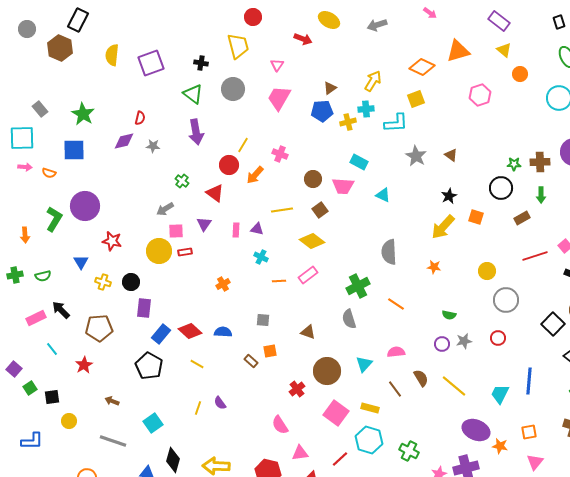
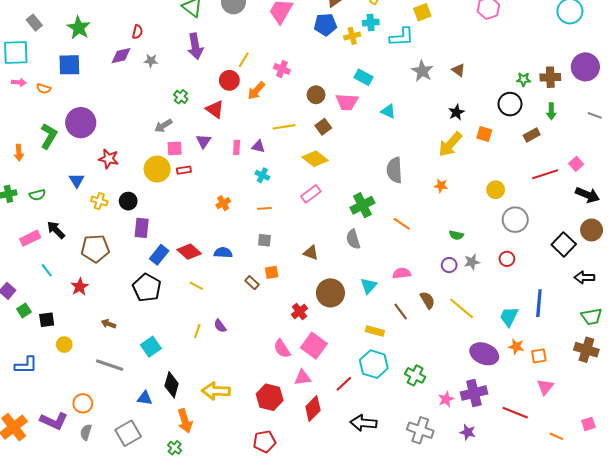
orange line: (279, 281) -> (264, 208), moved
pink square: (336, 413) -> (314, 346), moved
orange star: (500, 446) -> (516, 347), moved

